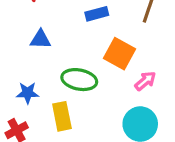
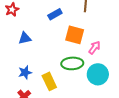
green ellipse: (79, 80) -> (72, 63), moved

